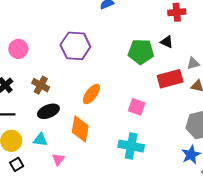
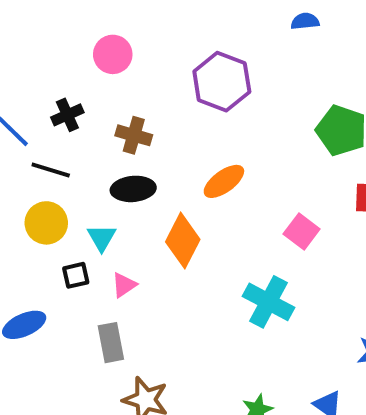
brown cross: (41, 85) -> (134, 135), turned -30
cyan triangle: (40, 140) -> (102, 238), turned 35
black square: (17, 164) -> (76, 275), moved

